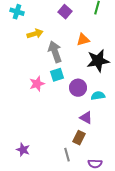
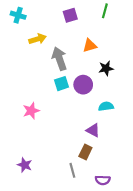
purple square: (65, 12) -> (70, 15), turned 32
black star: (98, 61) -> (106, 68), size x0.6
pink star: (37, 84) -> (31, 111), moved
purple circle: (78, 88) -> (83, 85), moved

